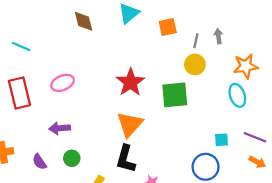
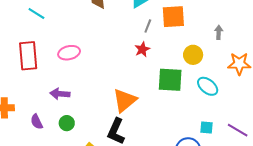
orange square: (168, 27) -> (173, 17), size x1.4
gray line: (196, 41) -> (148, 26), moved
red star: (130, 82) -> (142, 49), moved, size x0.6
cyan ellipse: (237, 95) -> (208, 86), moved, turned -40

